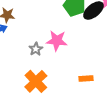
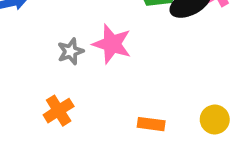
orange cross: (36, 81) -> (59, 111), size x0.7

